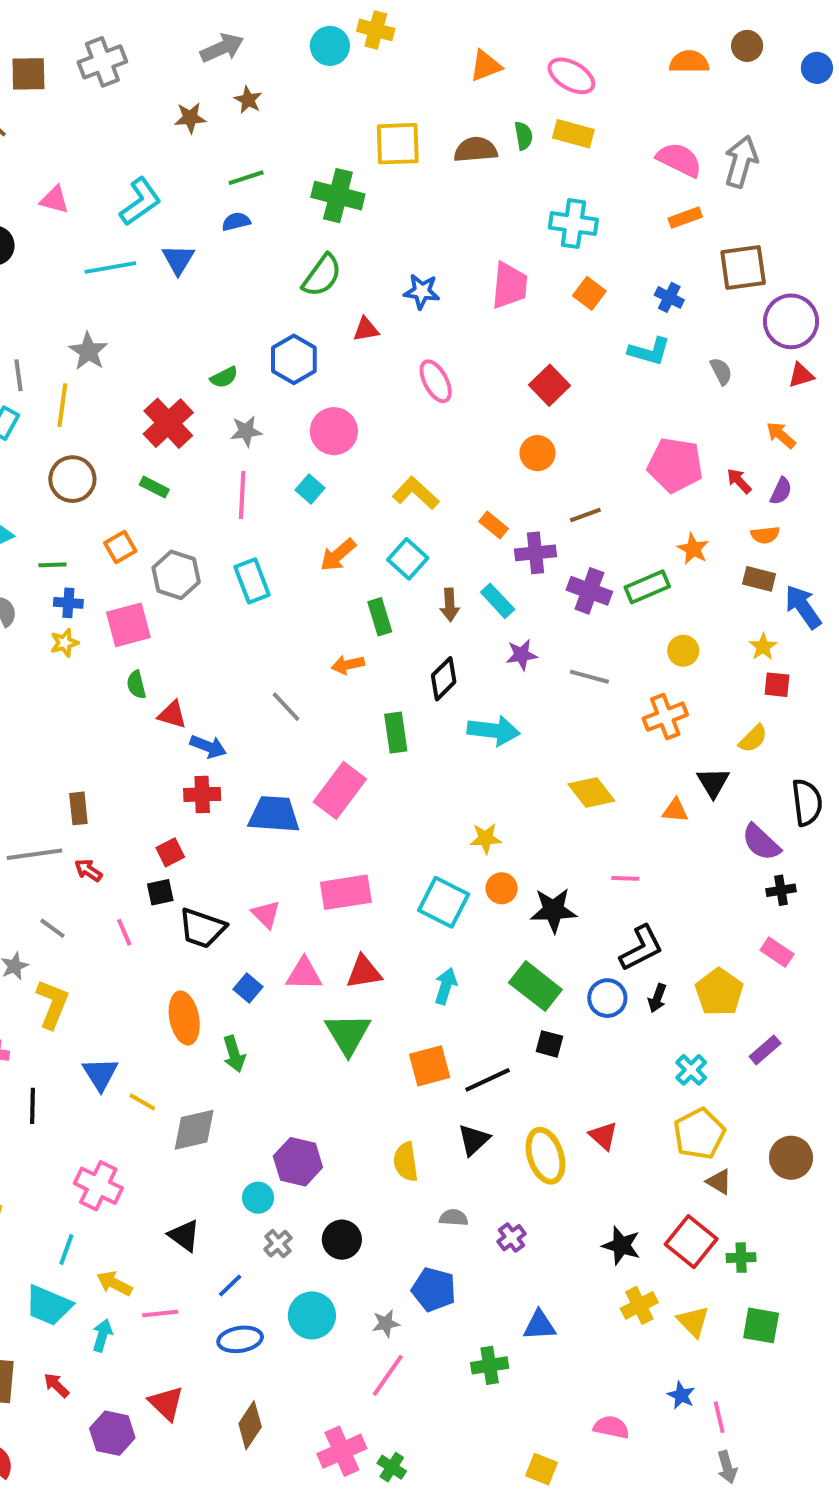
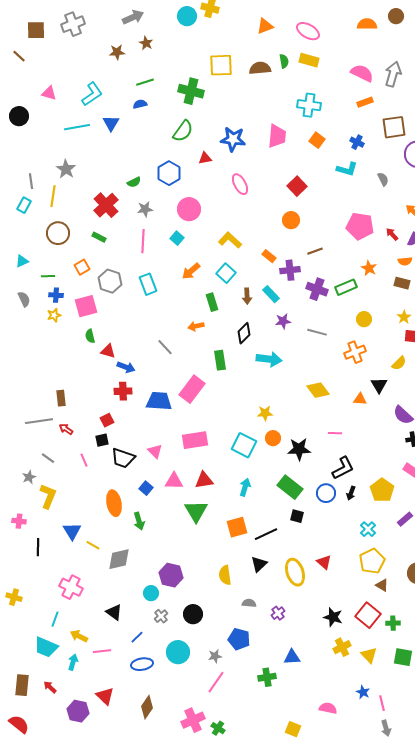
blue star: (422, 291) -> (233, 139), size x1.4

